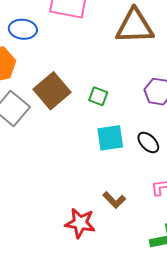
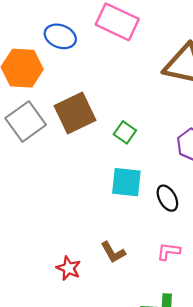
red star: (80, 223) -> (69, 268), size x0.7

